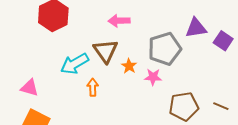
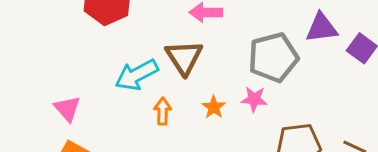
orange star: (129, 66) -> (214, 107), moved
pink triangle: (30, 88) -> (67, 109), turned 30

